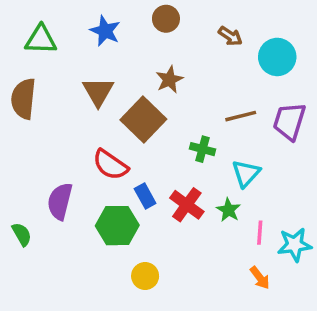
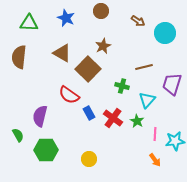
brown triangle: (98, 92) -> (62, 53), turned -30
purple trapezoid: (289, 121) -> (172, 84), moved
green hexagon: (117, 226) -> (46, 150), moved

